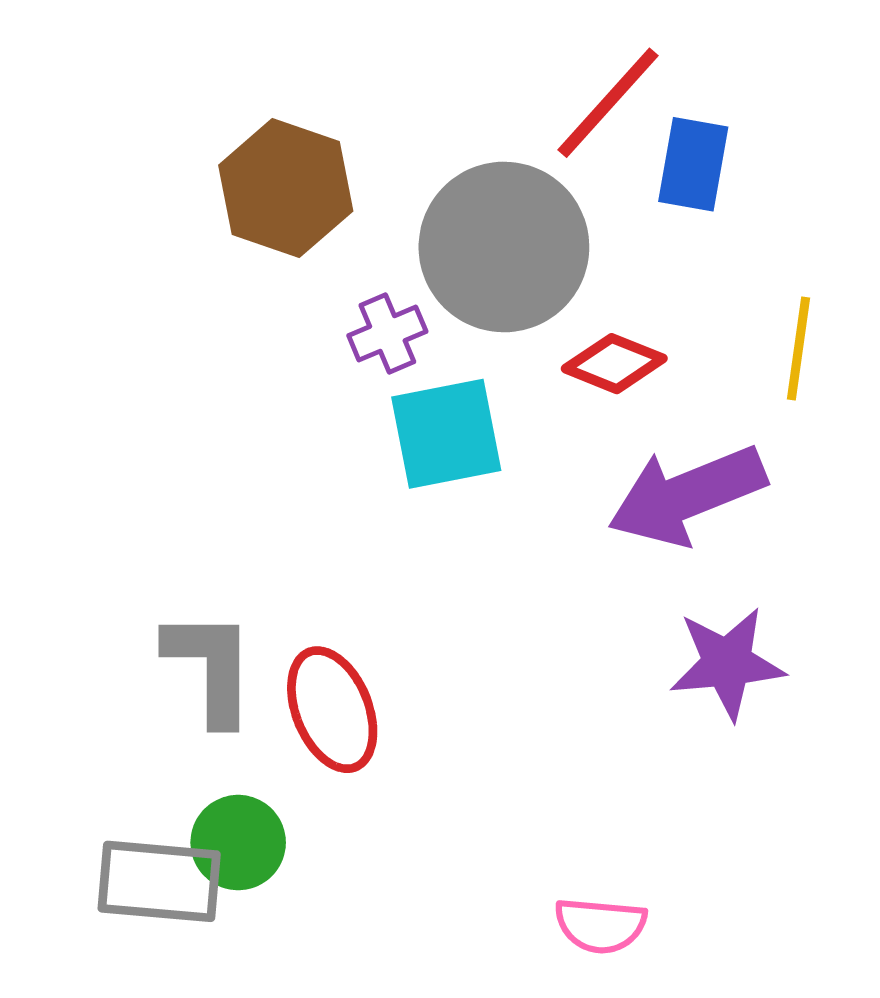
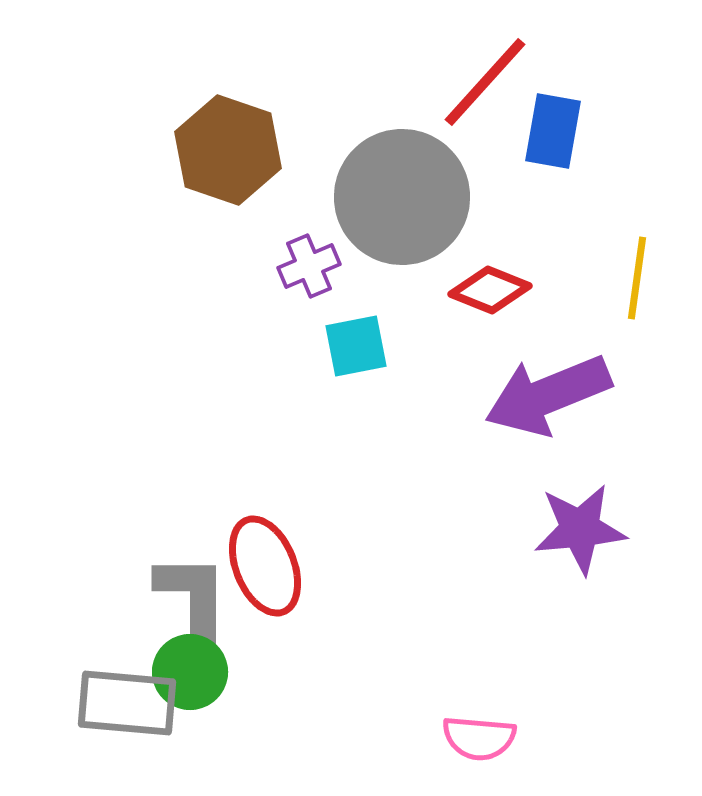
cyan square: (446, 434) -> (356, 346), size x0.7
gray L-shape: (211, 667) -> (193, 599), moved

